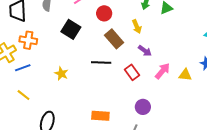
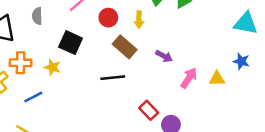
yellow arrow: (137, 27) -> (139, 20), moved, turned 32
blue line: (23, 68) -> (33, 97), moved
red rectangle: (132, 72) -> (149, 110), moved
yellow star: (61, 74) -> (53, 67), moved

